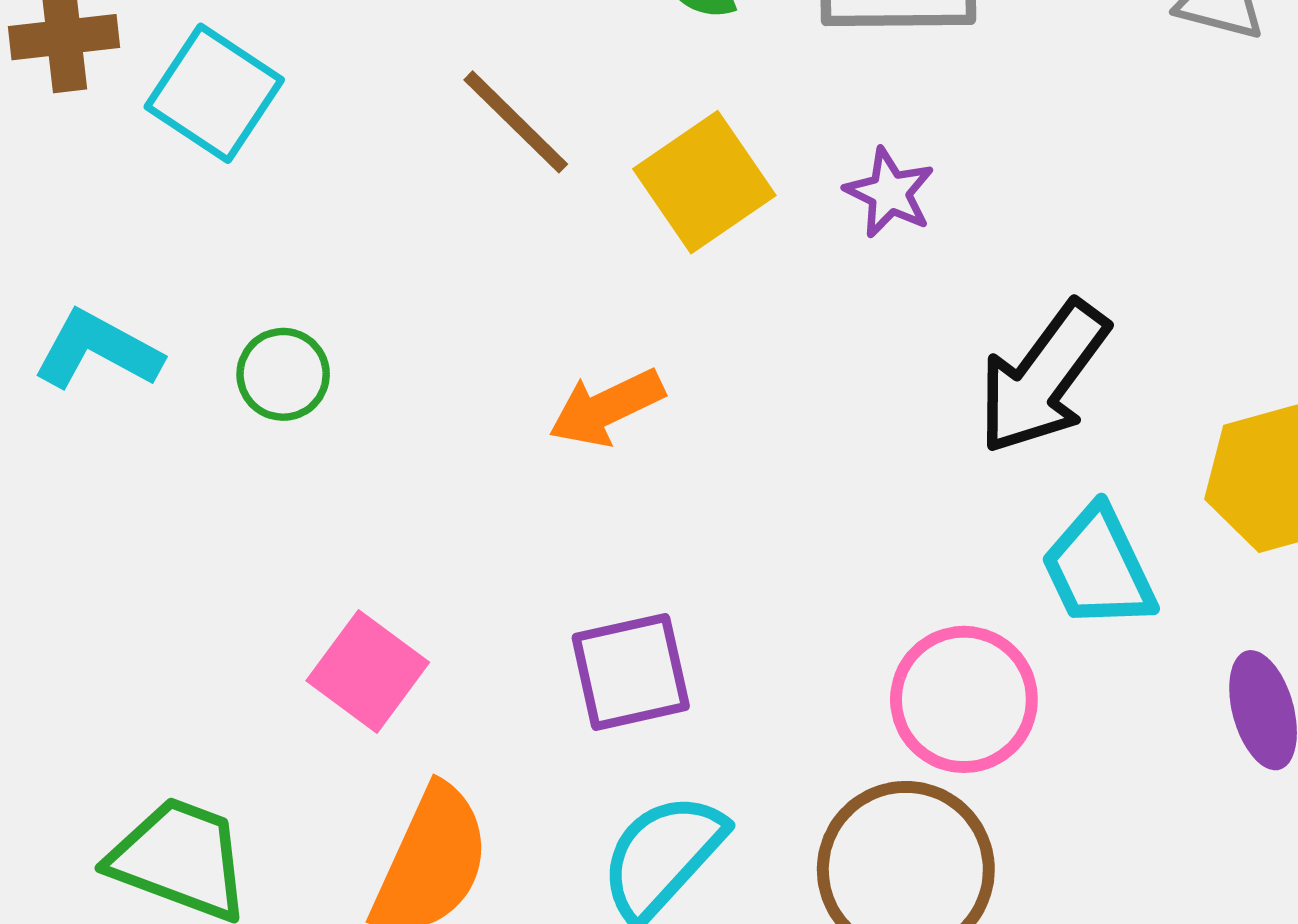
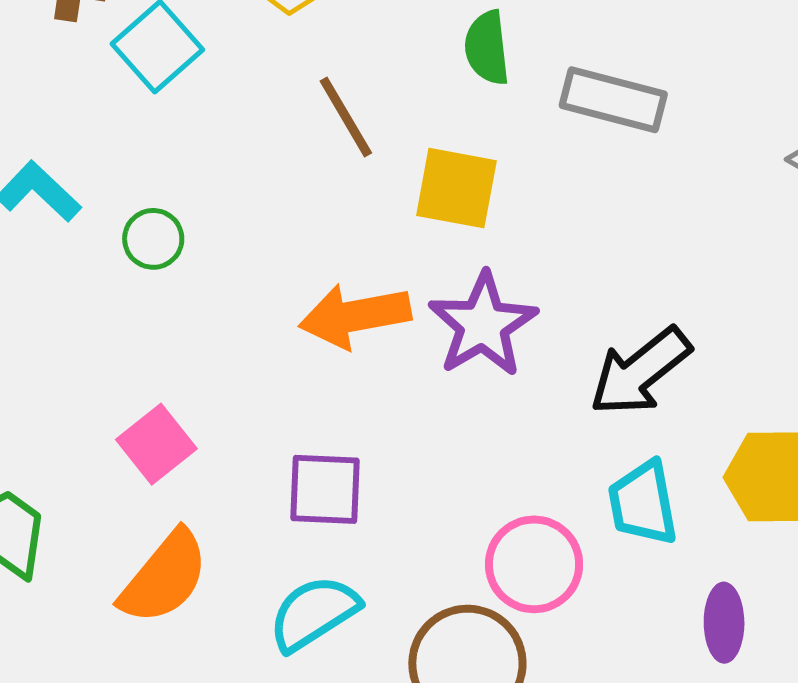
yellow square: (704, 182) -> (456, 188), turned 30
purple star: (890, 193) -> (483, 325), moved, size x1.8
orange arrow: (607, 408) -> (355, 316), size x1.4

